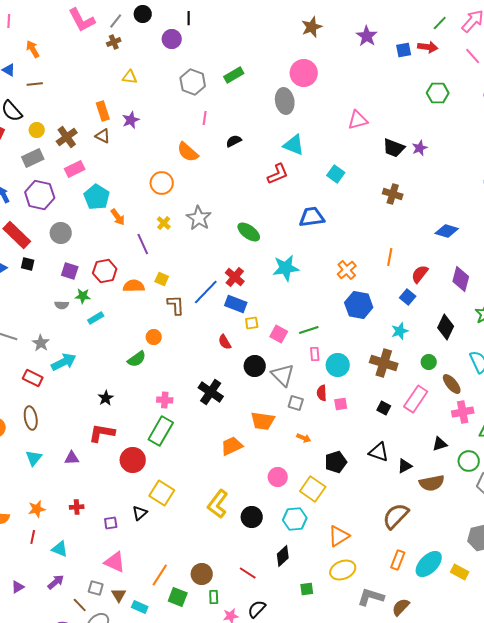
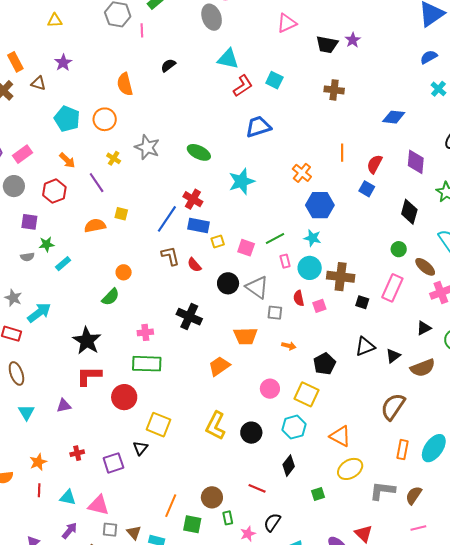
orange rectangle: (103, 111) -> (15, 62), moved
pink line: (205, 118) -> (142, 30), moved
orange semicircle: (188, 152) -> (125, 84), turned 45
pink rectangle: (75, 169) -> (22, 154), moved
red L-shape: (278, 174) -> (243, 86), moved
cyan pentagon: (97, 197) -> (67, 119), moved
red hexagon: (105, 271) -> (54, 191), moved
brown L-shape: (176, 305) -> (170, 256), moved
cyan star: (400, 331) -> (312, 238), moved, turned -30
brown cross: (384, 363) -> (341, 277), moved
black star: (106, 398) -> (87, 341), size x1.8
green rectangle: (161, 431) -> (147, 364), turned 72
black triangle: (379, 452) -> (365, 346), turned -30
purple square: (111, 523) -> (113, 463), size x1.5
orange triangle: (339, 536) -> (340, 436), turned -50
pink triangle: (115, 562) -> (99, 505), moved

